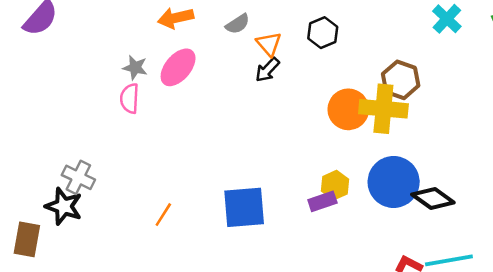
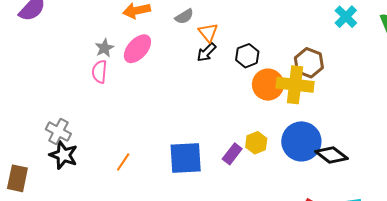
black hexagon: (323, 33) -> (247, 56), moved
gray star: (135, 68) -> (104, 48), turned 30
purple rectangle: (322, 201) -> (232, 154), moved, turned -35
black star: (64, 206) -> (64, 155), moved

